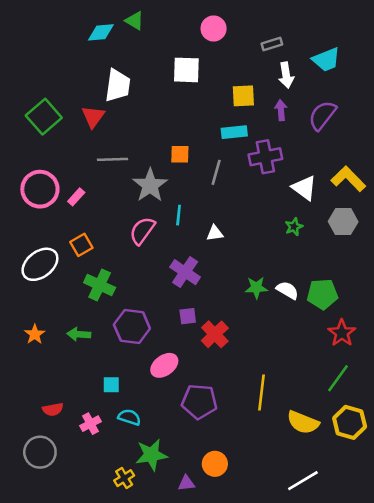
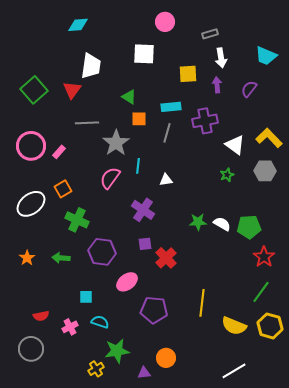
green triangle: (135, 21) -> (129, 97), moved
cyan trapezoid: (326, 60) -> (266, 56), moved, turned 45
purple semicircle: (322, 115) -> (249, 89), size x0.7
cyan rectangle: (234, 132) -> (171, 107), moved

